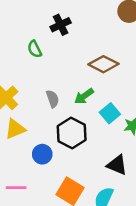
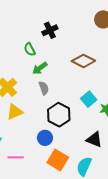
green arrow: (84, 96) -> (40, 68), moved
blue circle: (42, 154) -> (45, 138), moved

